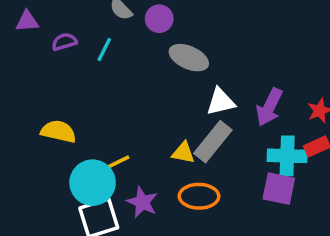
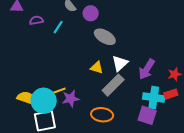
white triangle: (221, 102) -> (120, 63), turned -36
yellow semicircle: (58, 132) -> (27, 98), moved
yellow triangle: (183, 153) -> (97, 68), moved
purple star: (142, 202) -> (71, 99), moved, turned 30

